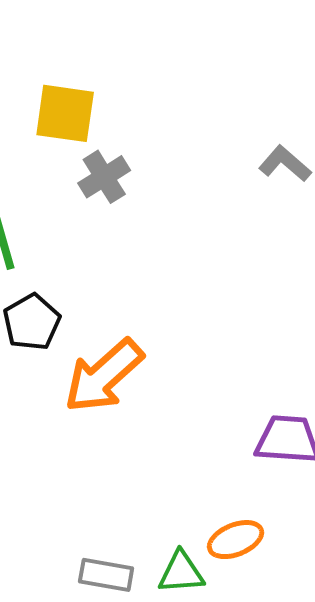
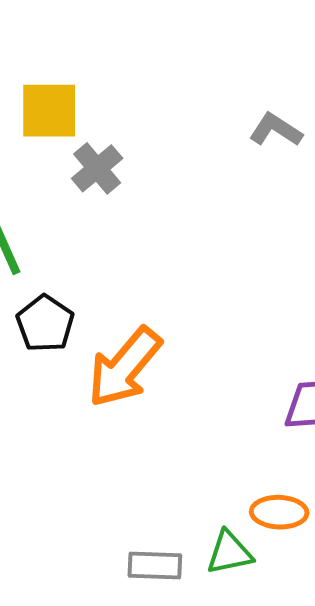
orange ellipse: (236, 540) -> (279, 512), turned 32

